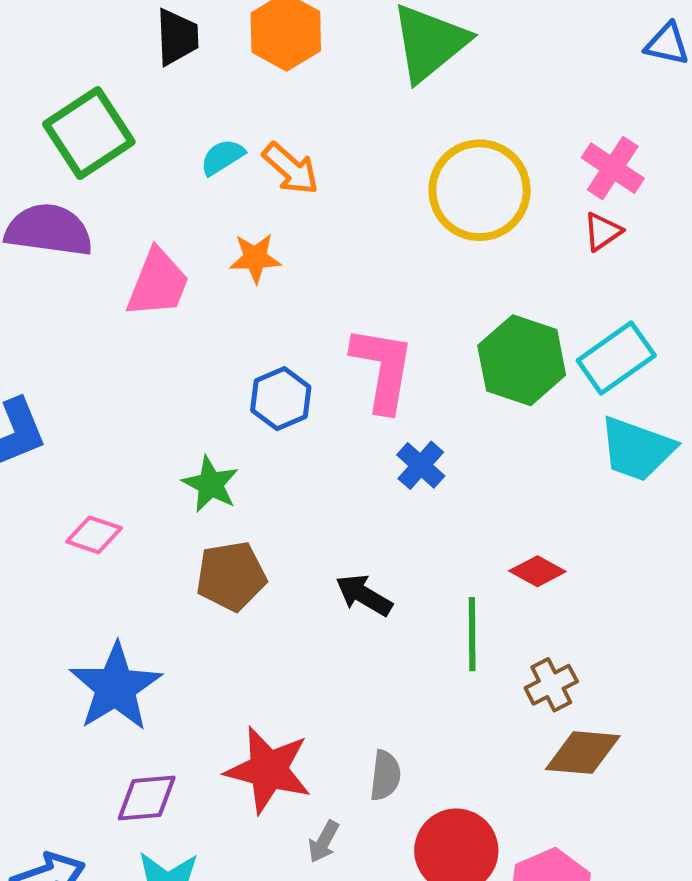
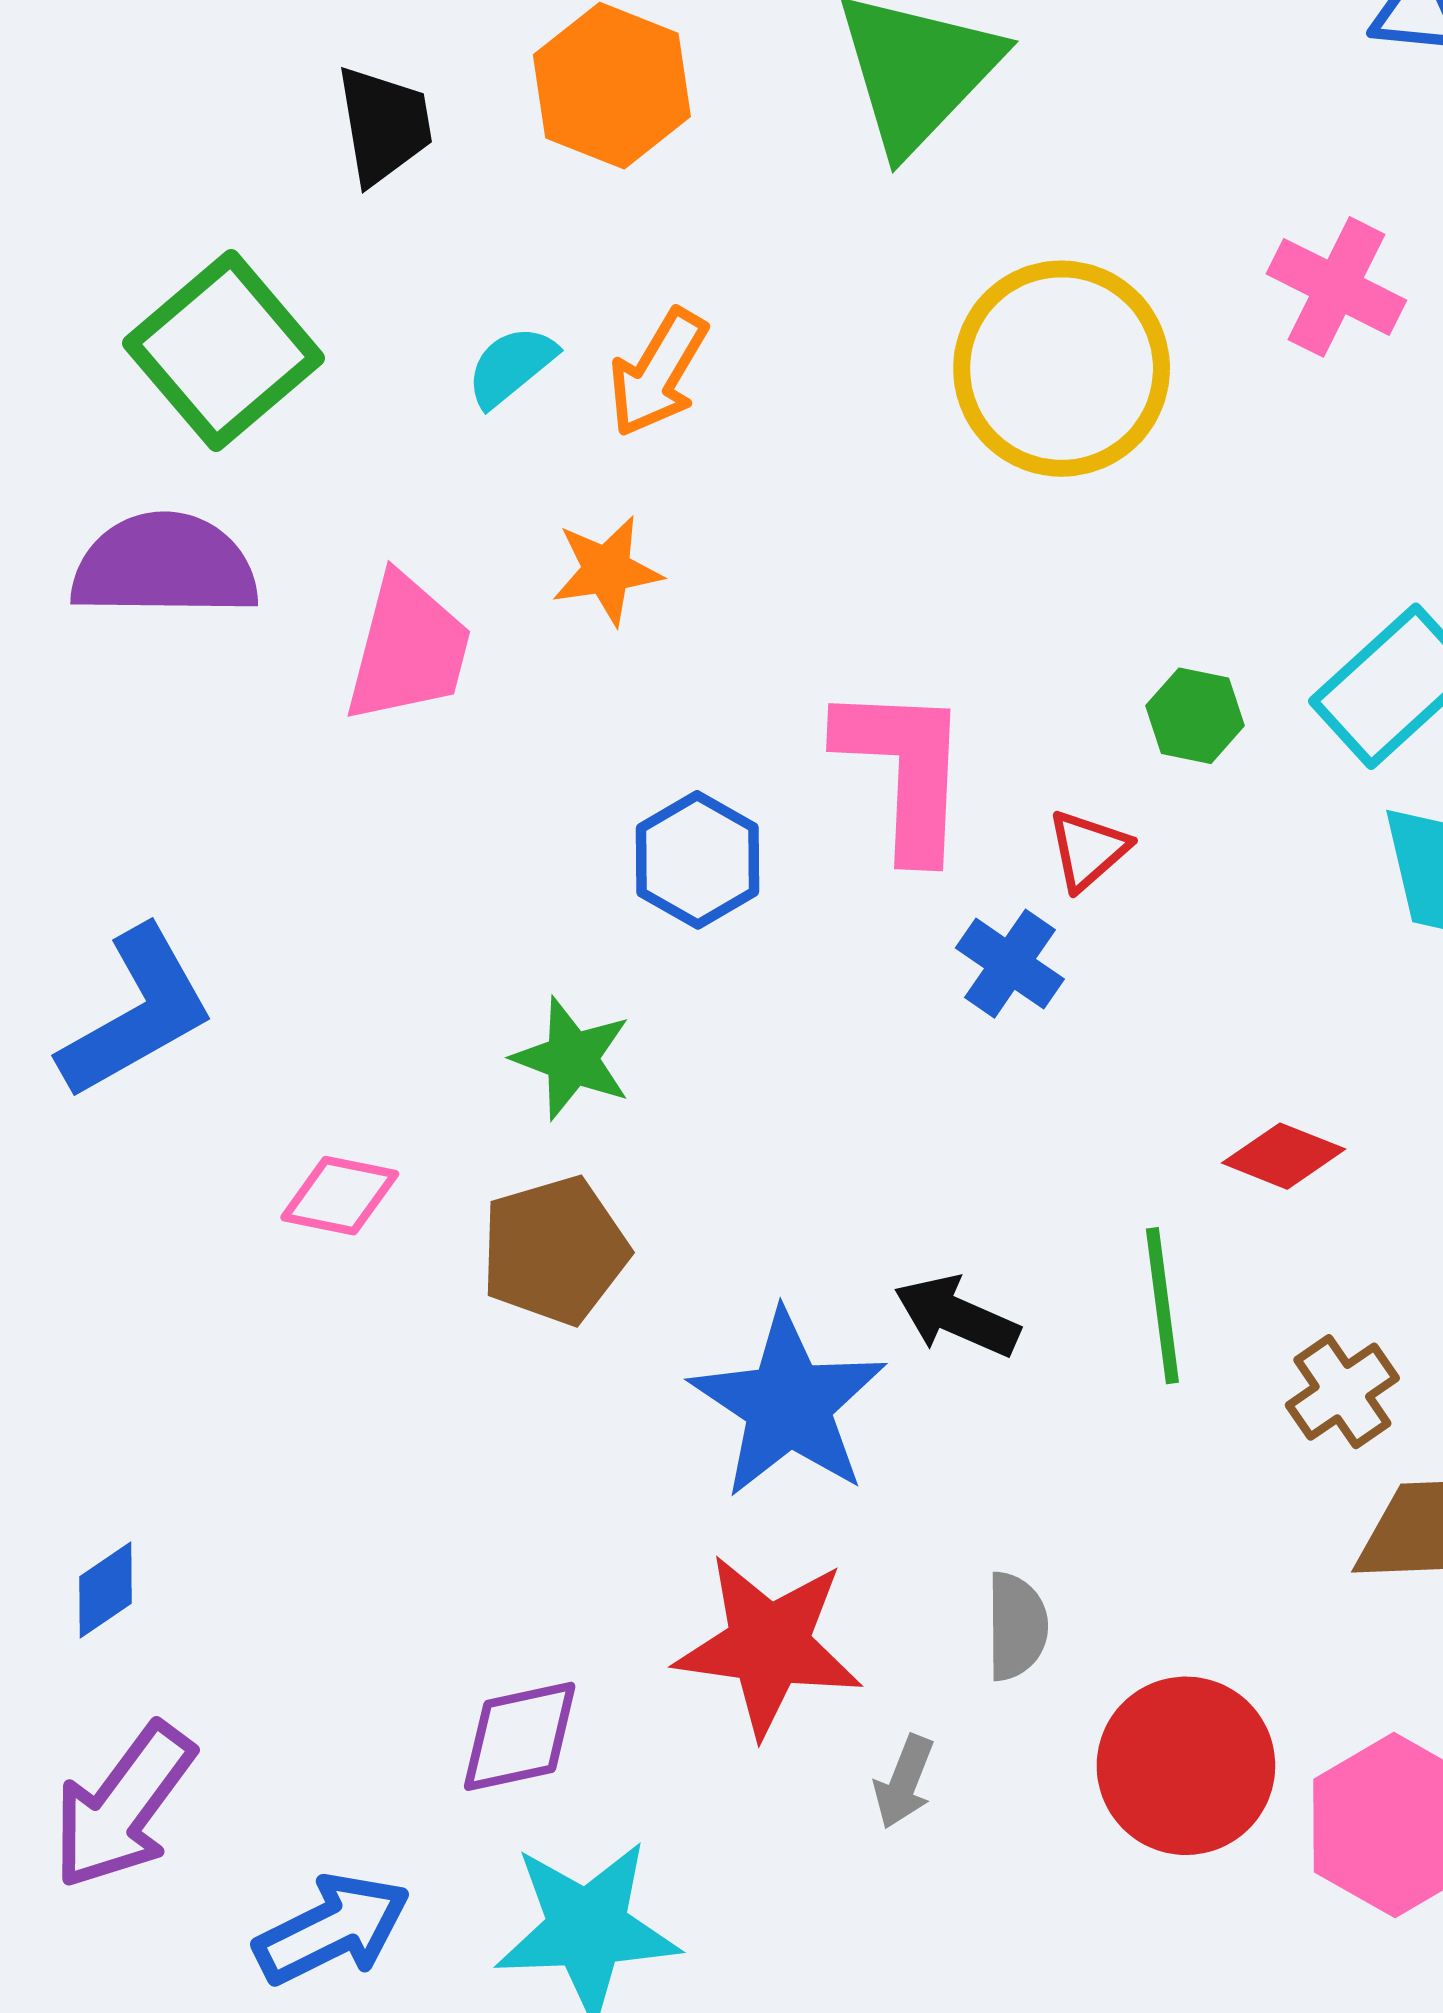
orange arrow: (291, 169) -> (658, 373), turned 86
red triangle: (603, 231) -> (1088, 850), moved
green hexagon: (522, 360) -> (1195, 716), size x0.5
brown pentagon: (231, 576) -> (555, 1250), moved
black arrow: (364, 595) -> (957, 1316), moved
blue star: (116, 687) -> (788, 1404), moved

